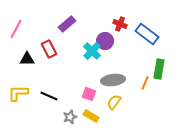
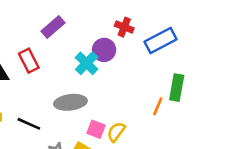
blue rectangle: (147, 34) -> (161, 40), turned -65
gray ellipse: (113, 80) -> (70, 102), moved
pink square: (89, 94) -> (96, 129), moved

